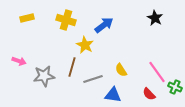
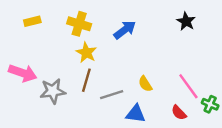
yellow star: (85, 45) -> (86, 53), moved
pink arrow: (19, 61) -> (23, 73), size x1.6

